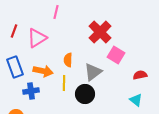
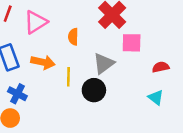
pink square: (116, 55) -> (132, 43), turned -30
orange semicircle: (68, 60) -> (73, 37), moved
blue cross: (31, 91) -> (17, 94), moved, turned 35

